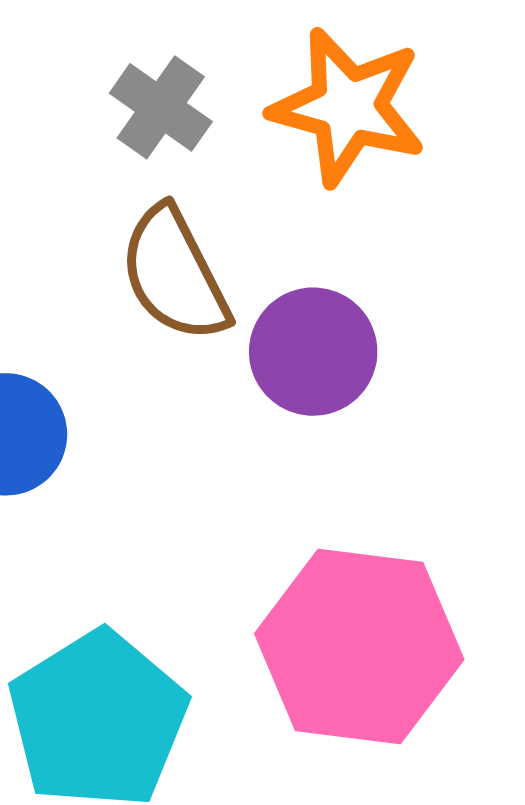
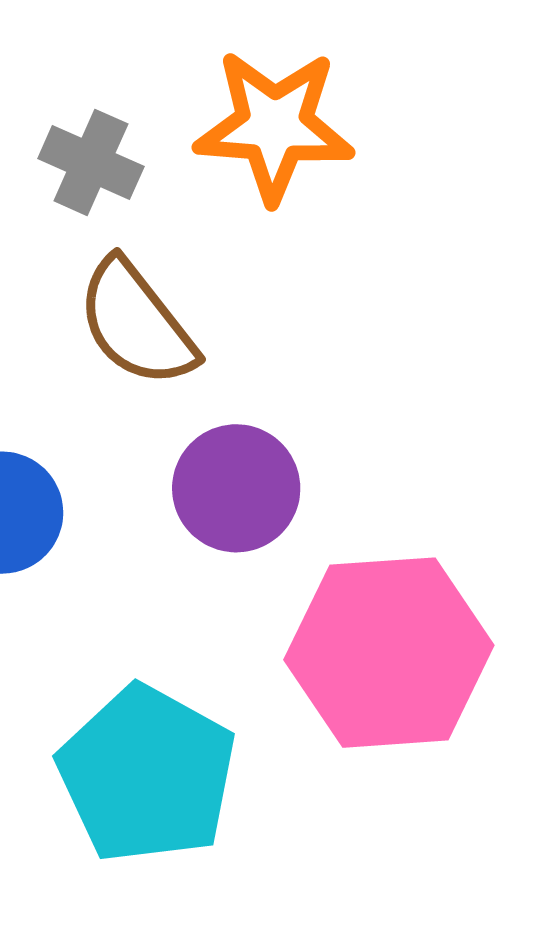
purple circle: (313, 352) -> (236, 488), moved

